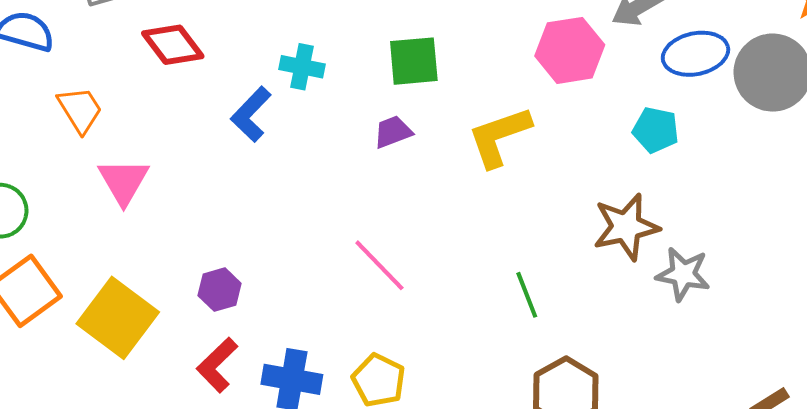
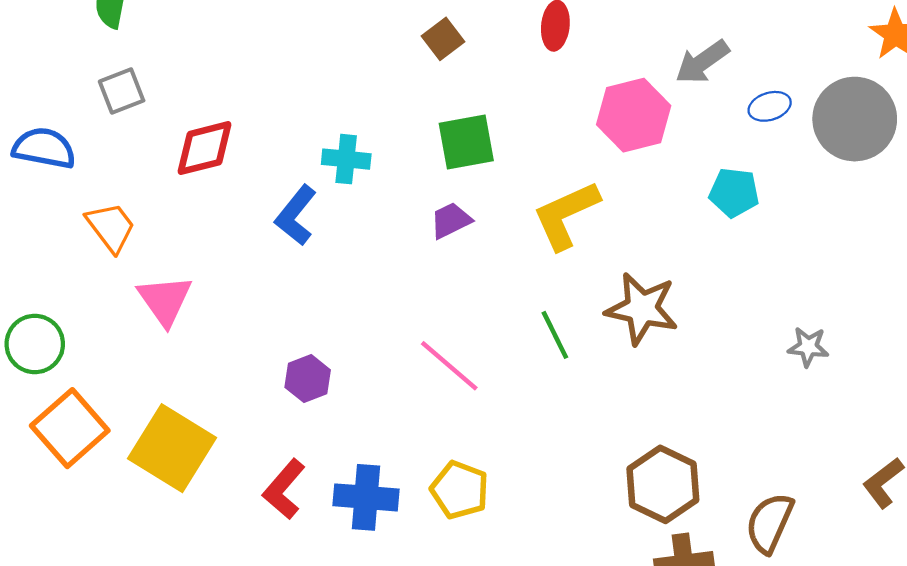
red diamond: (173, 45) -> (205, 148), turned -62
blue ellipse: (695, 54) -> (770, 106), size x0.6
brown star: (626, 227) -> (642, 309), moved, turned 30
gray star: (683, 274) -> (808, 347), moved, size x0.7
purple hexagon: (220, 290) -> (308, 379), moved
green line: (527, 295) -> (555, 335), moved

